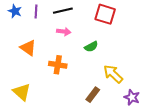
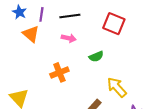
orange triangle: (28, 48) -> (31, 34), moved
orange cross: (58, 65) -> (59, 72), turned -36

